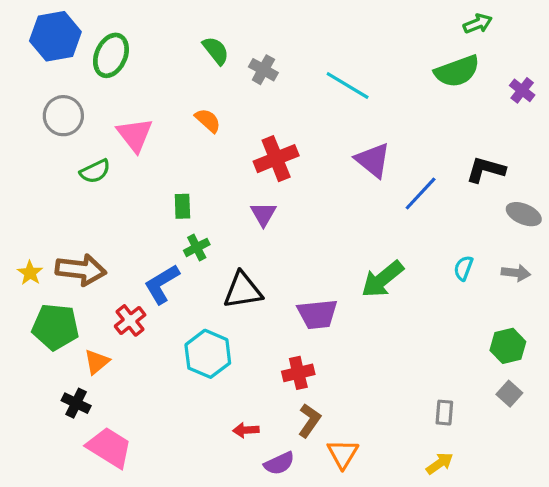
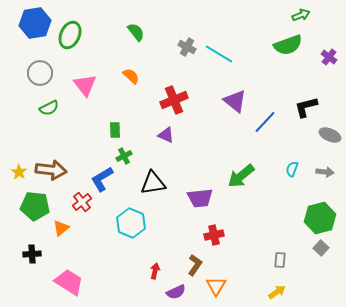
gray cross: (263, 70) -> (187, 47), moved
black L-shape: (486, 170) -> (306, 107), turned -30
green semicircle: (95, 171) -> (49, 108), moved
purple triangle: (263, 214) -> (166, 135), turned -36
green hexagon: (508, 346) -> (320, 218), size x1.4
red cross: (298, 373) -> (214, 235), moved
black cross: (76, 403) -> (32, 254), moved, turned -30
red arrow: (246, 430) -> (155, 271), turned 105

